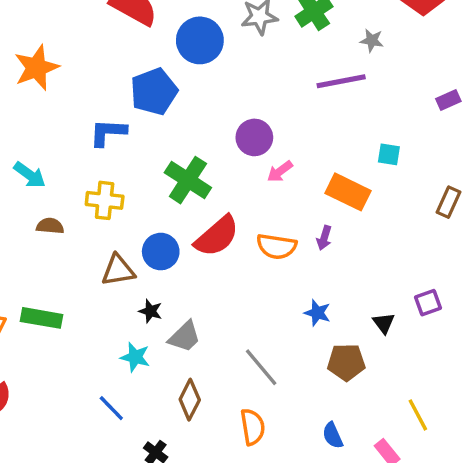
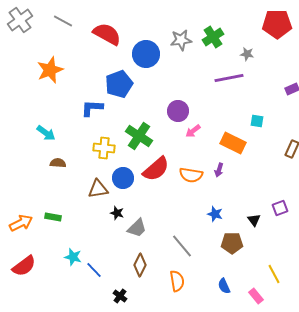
yellow cross: (105, 200) -> (104, 148), moved
green rectangle: (42, 318) -> (53, 217), size x0.7
cyan star: (135, 357) -> (73, 257), moved

